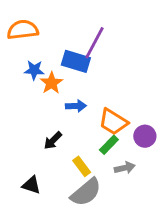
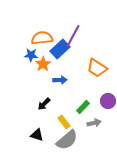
orange semicircle: (23, 30) -> (42, 38), moved
blue rectangle: (76, 61) -> (60, 49), turned -60
orange trapezoid: (113, 122) -> (97, 68), moved
black triangle: (31, 185) -> (37, 135), moved

